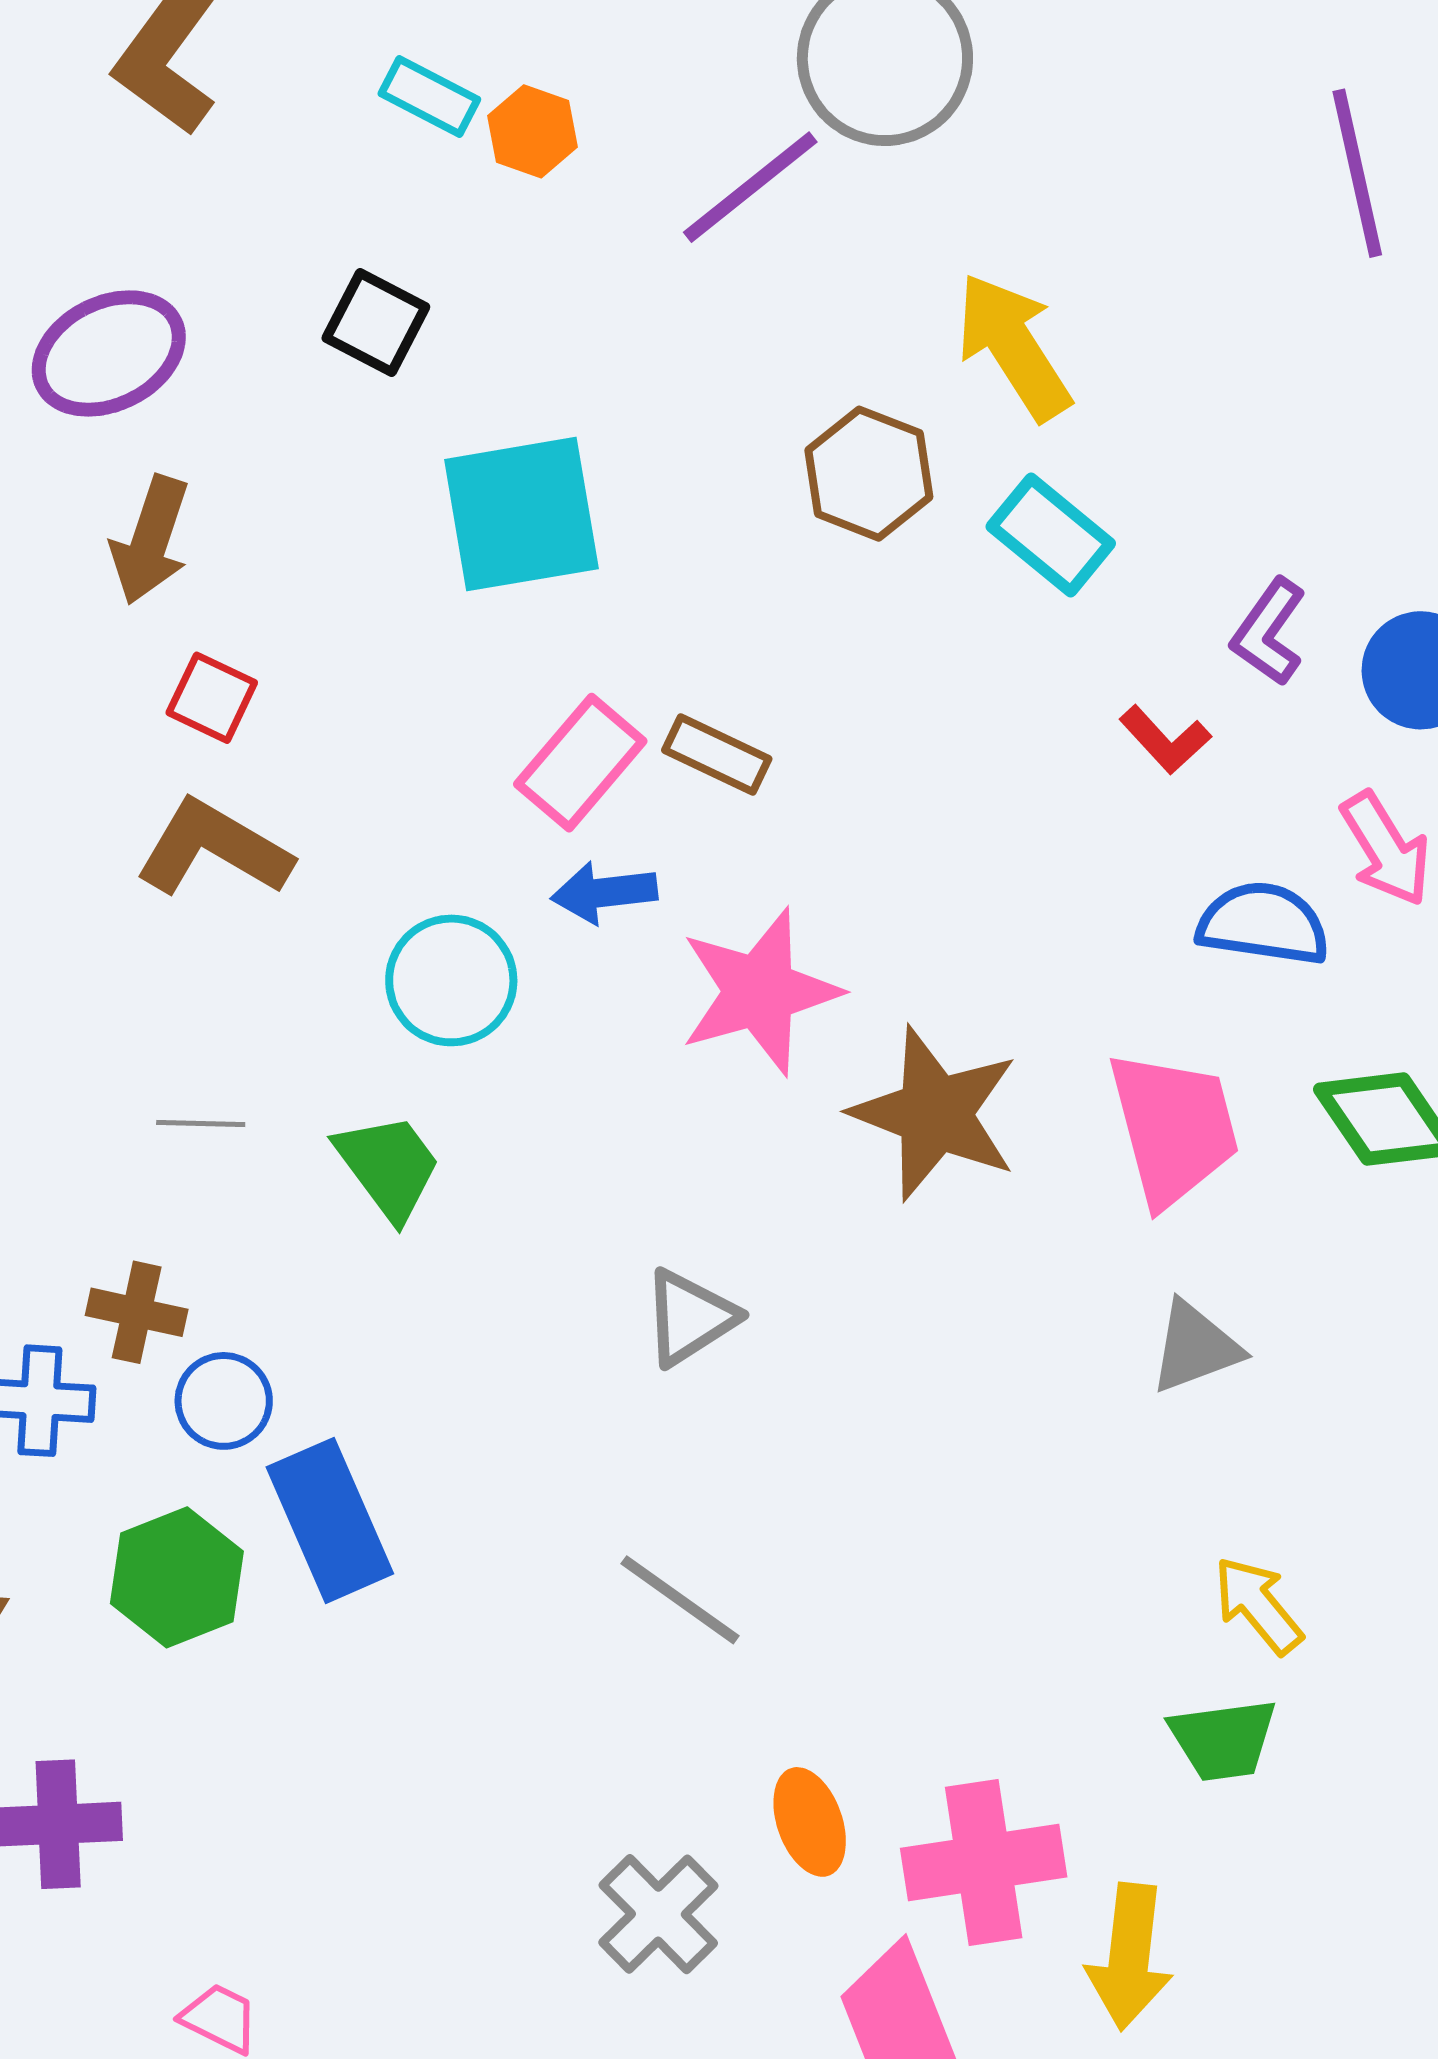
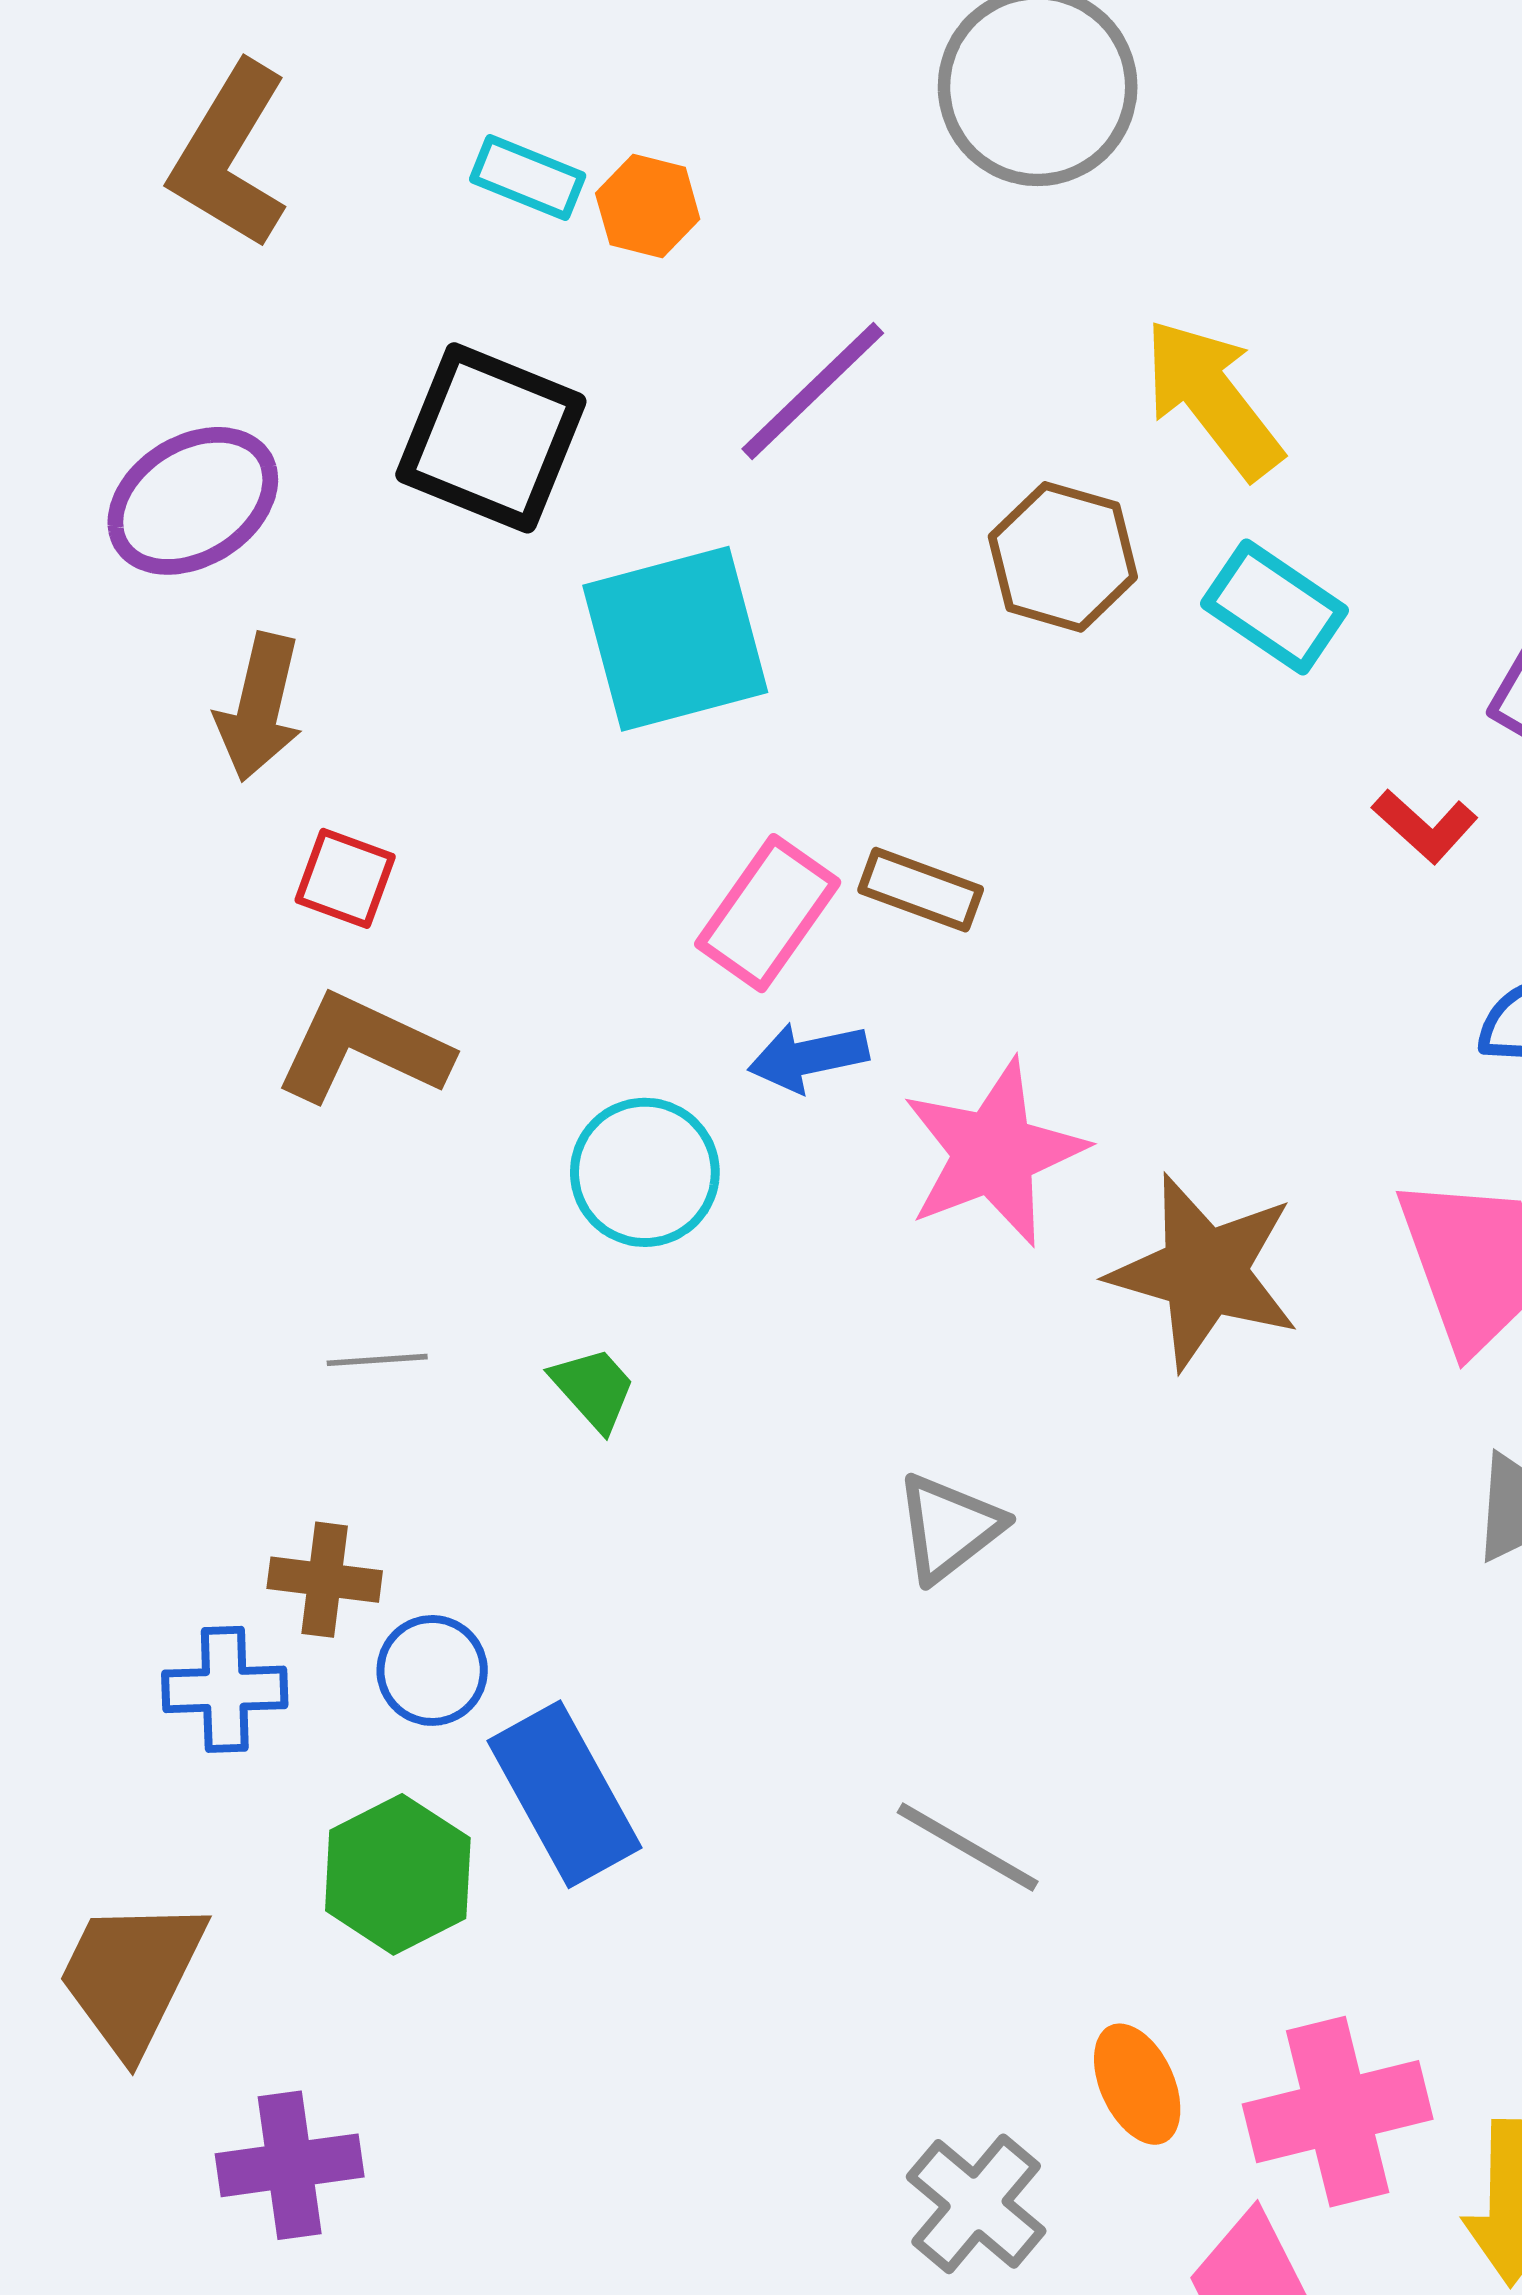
purple line: (750, 187) -> (813, 391), moved
black square: (376, 322) -> (491, 438), size x1.6
green trapezoid: (388, 1166) -> (593, 1389), size x0.7

